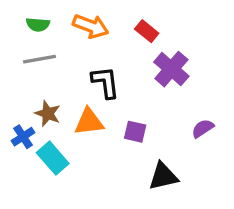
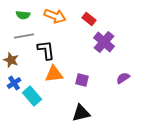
black L-shape: (105, 82) -> (46, 50), moved
brown star: (48, 114) -> (11, 60), moved
black triangle: (163, 176) -> (81, 113), moved

